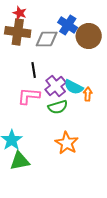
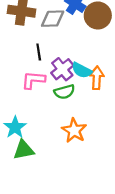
orange arrow: (88, 94) -> (97, 78), size x1.5

